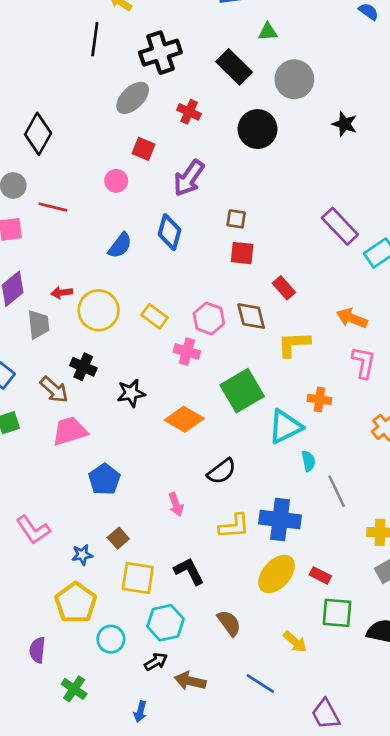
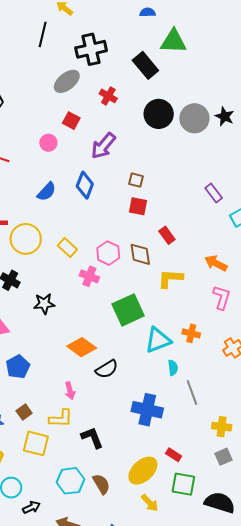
green triangle: (268, 32) -> (173, 41), size x1.8
gray circle: (294, 79) -> (194, 118), moved
purple rectangle: (340, 226) -> (214, 193), size x0.7
orange cross: (319, 399) -> (191, 333), moved
orange diamond: (184, 419) -> (82, 347), moved
yellow L-shape: (234, 526) -> (61, 418), moved
black L-shape: (189, 571) -> (92, 438), moved
yellow ellipse: (277, 574) -> (143, 471), moved
cyan hexagon: (166, 623) -> (70, 481), moved
black arrow: (156, 662) -> (31, 507), moved

